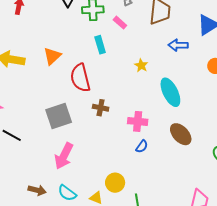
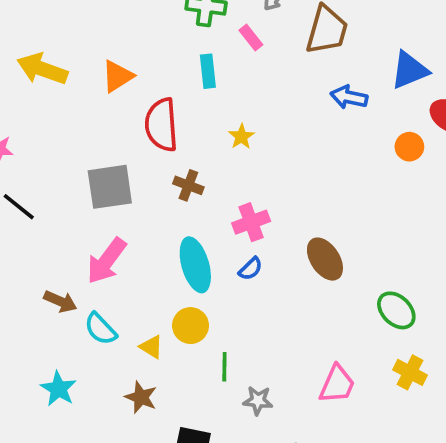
yellow star: (141, 65) -> (241, 137), moved
cyan ellipse: (170, 92) -> (195, 265), moved
pink cross: (138, 121) -> (251, 222), turned -36
brown arrow: (37, 190) -> (60, 301), moved

